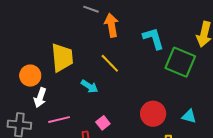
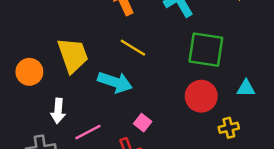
green square: (180, 62) -> (206, 50), moved
orange circle: (30, 76) -> (29, 72), moved
cyan arrow: (89, 86) -> (115, 82), size x1.5

